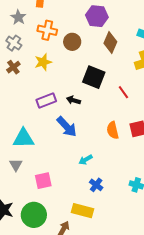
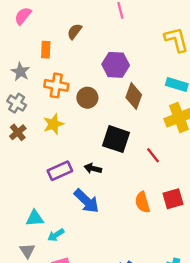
cyan triangle: (23, 138) -> (35, 218), size x0.7
cyan arrow: (86, 160) -> (56, 235), moved

